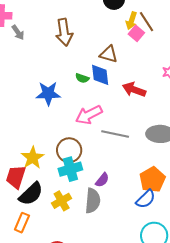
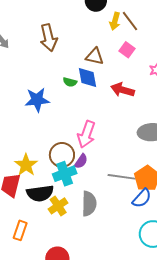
pink square: (136, 33) -> (127, 50), moved
pink arrow: (89, 115) -> (86, 134), moved, turned -40
gray line: (115, 134) -> (122, 177), moved
purple semicircle: (102, 180) -> (81, 161), moved
black semicircle: (31, 194) -> (40, 193), moved, turned 40

